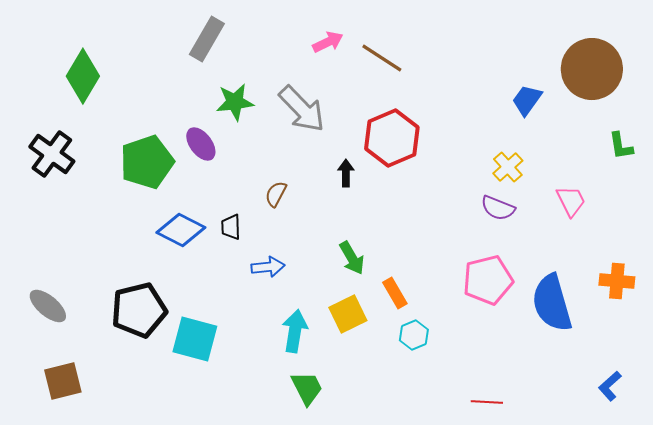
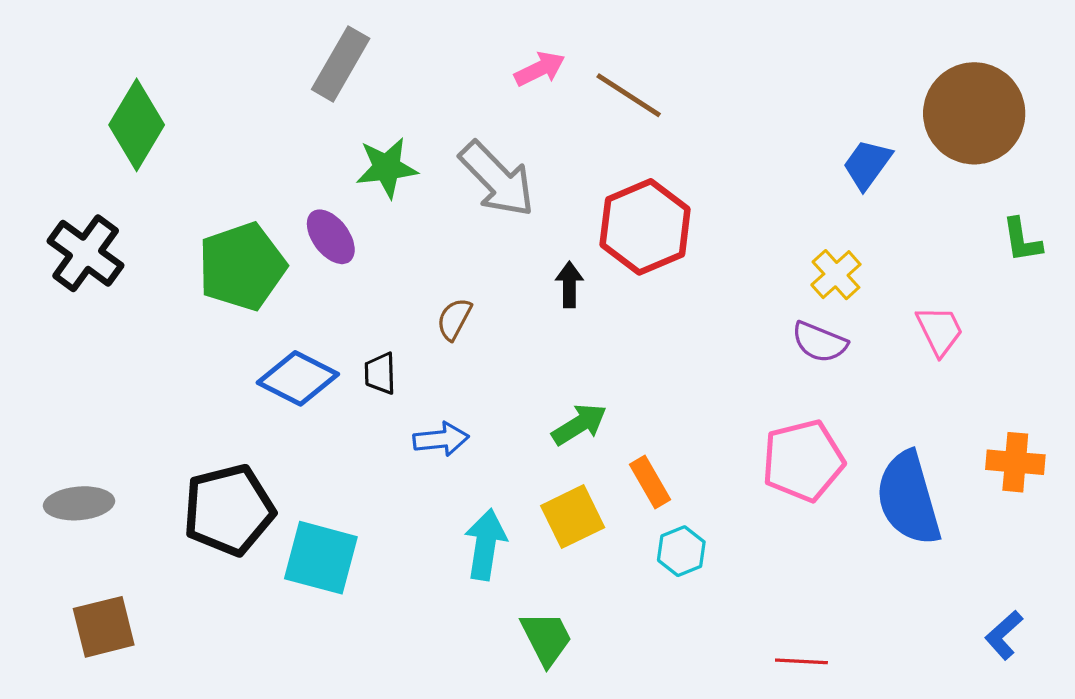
green arrow: (352, 258) -> (579, 424), turned -92
gray ellipse: (48, 306) -> (79, 503), turned -45
green trapezoid: (307, 388) -> (546, 638), moved

